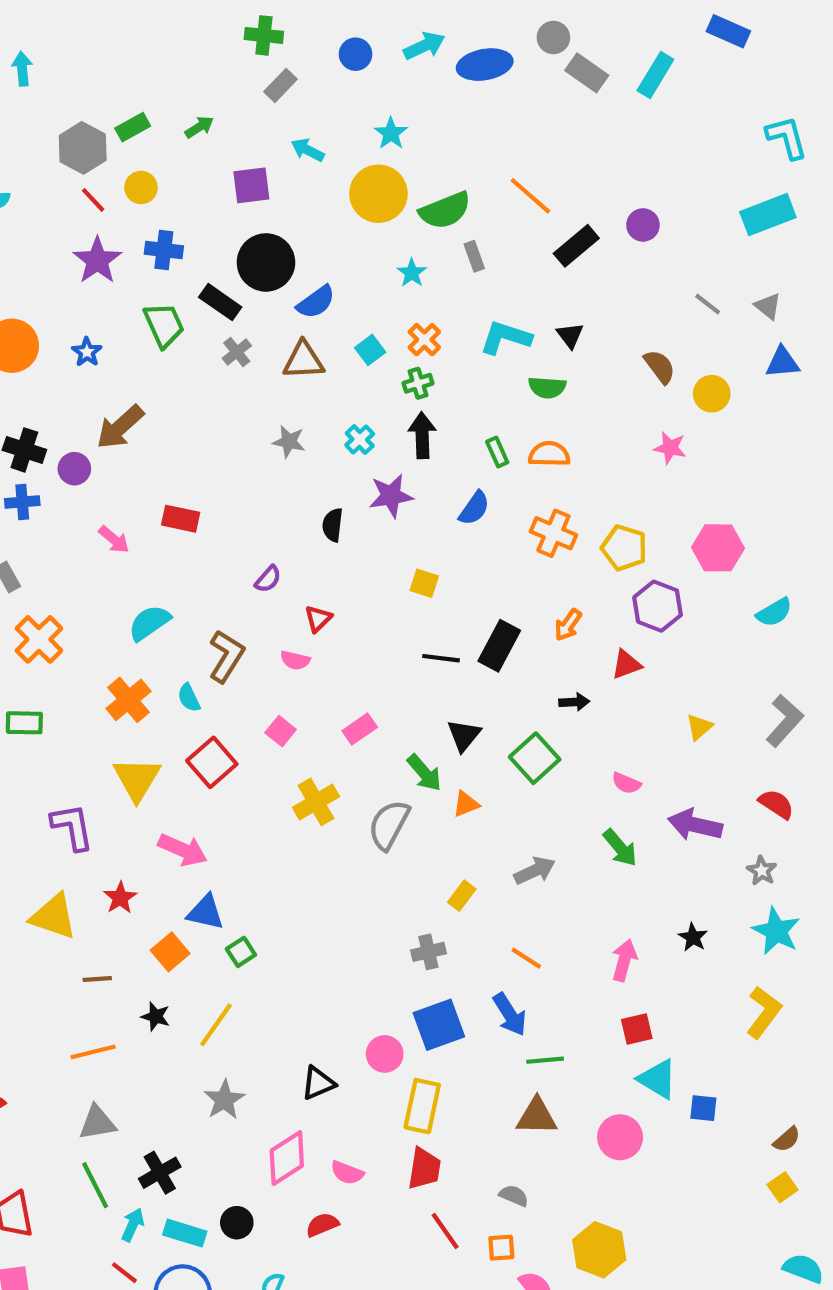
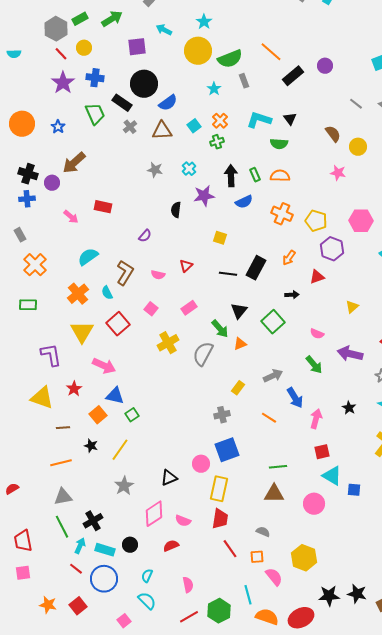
green arrow: (199, 127) -> (112, 19), size x1.5
black arrow: (422, 435) -> (231, 176), moved
blue semicircle: (474, 508) -> (244, 202), turned 30
red triangle: (318, 619) -> (186, 266), moved
blue arrow: (510, 1014) -> (295, 398), moved

